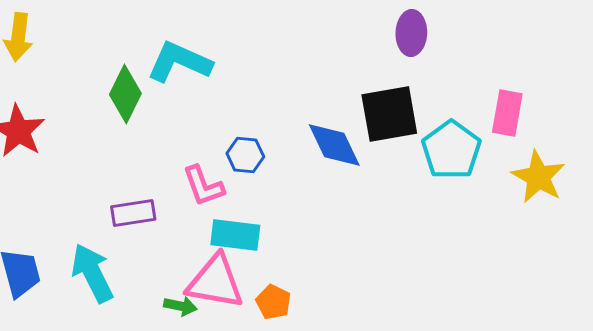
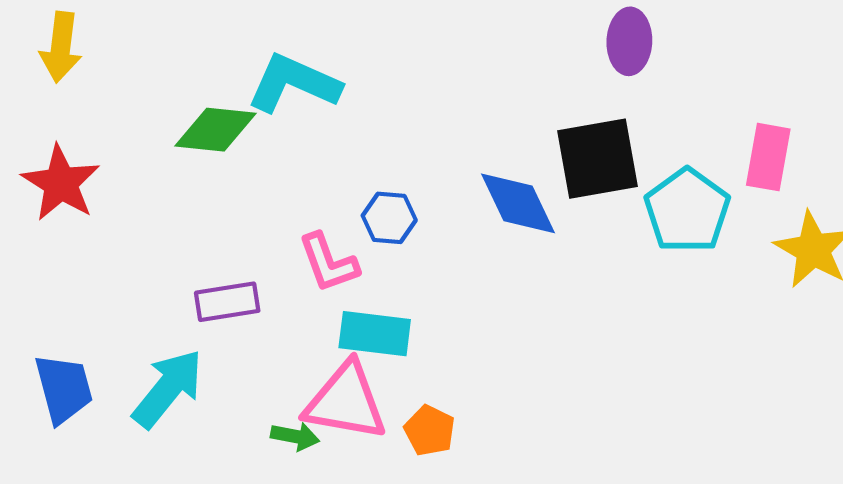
green diamond: (125, 94) -> (216, 130), turned 70
cyan arrow: (92, 273) -> (168, 389), turned 66

